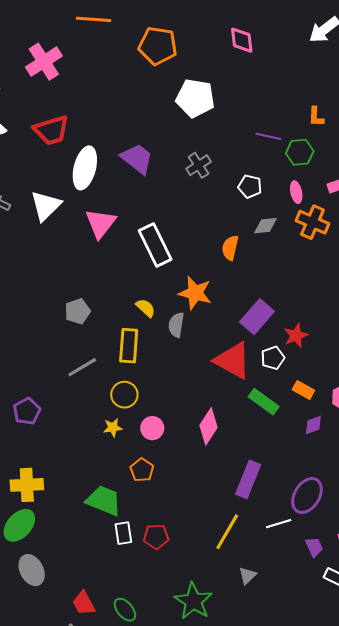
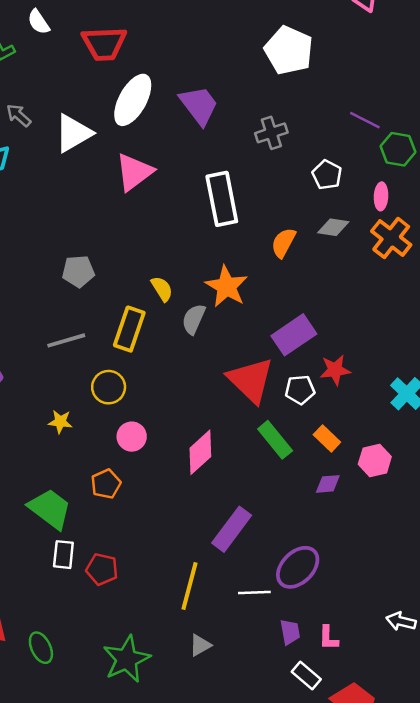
white rectangle: (155, 245) -> (222, 199), moved
yellow star: (113, 428) -> (60, 422), moved
yellow line: (227, 532) -> (190, 586), turned -30

